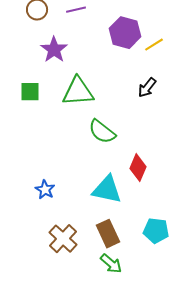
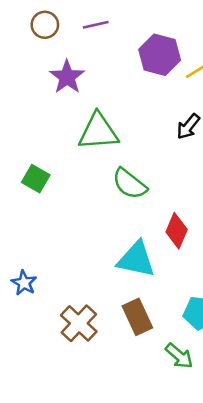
green square: (30, 92) -> (36, 179), moved, turned 30
blue star: (45, 190) -> (24, 283), moved
green arrow: (111, 264) -> (179, 356), moved

